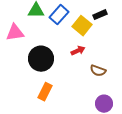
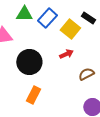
black rectangle: (100, 15) -> (88, 18), turned 56
brown semicircle: (98, 71) -> (86, 74), turned 133

